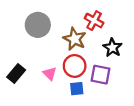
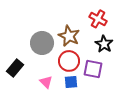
red cross: (94, 21) -> (98, 19), moved
gray circle: (38, 25) -> (42, 43), moved
pink triangle: (50, 74) -> (46, 82), moved

